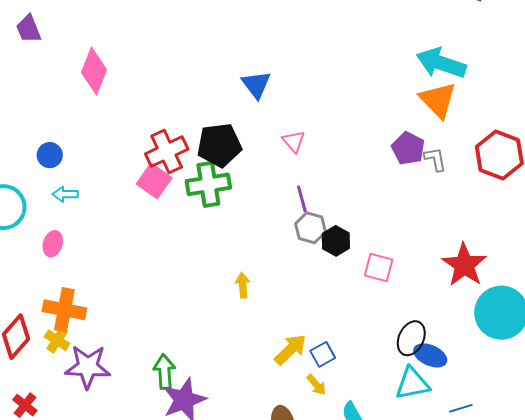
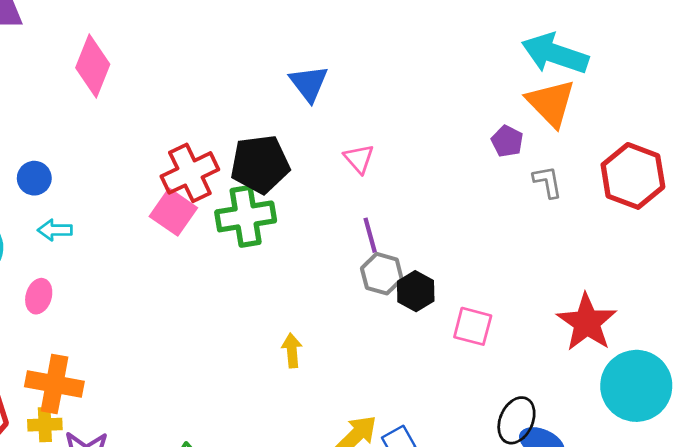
purple pentagon: (408, 148) -> (507, 141), moved, size x0.7
yellow cross: (57, 340) -> (45, 425), turned -35

